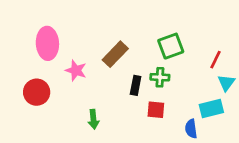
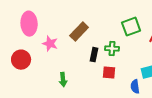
green square: (171, 46) -> (131, 27), moved

